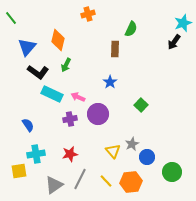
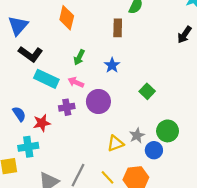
orange diamond: (58, 40) -> (67, 18), moved
black arrow: (174, 42) -> (185, 35), moved
green arrow: (66, 65) -> (79, 57), moved
yellow triangle: (113, 151) -> (115, 143), turned 49
red star: (70, 154) -> (42, 123), moved
green circle: (172, 172) -> (168, 131), moved

